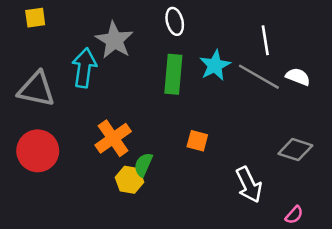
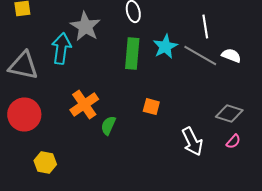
yellow hexagon: (129, 180) -> (45, 162), moved
pink semicircle: (294, 215) -> (233, 142), moved

